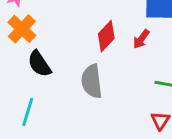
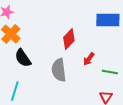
red arrow: (141, 39) -> (89, 59), moved

